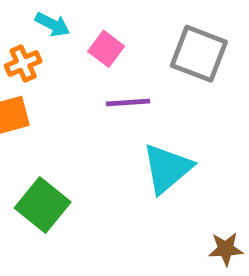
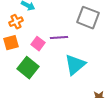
pink square: (106, 49) -> (38, 44), moved
green square: (43, 205) -> (28, 68), moved

